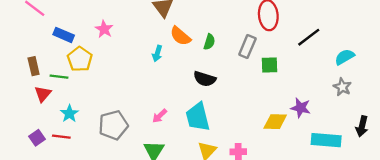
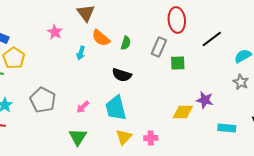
pink star: (104, 29) -> (55, 32), moved
gray pentagon: (113, 125) -> (43, 100), moved, turned -30
cyan rectangle: (326, 140) -> (227, 128), size x0.7

